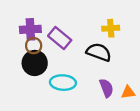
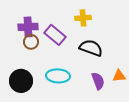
yellow cross: (111, 28) -> (83, 18), moved
black circle: (35, 63) -> (21, 81), moved
orange triangle: (128, 92) -> (119, 76), moved

